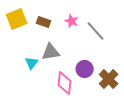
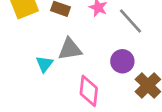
purple circle: (85, 69) -> (122, 61), moved

